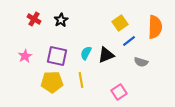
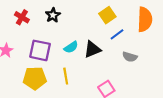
red cross: (34, 19) -> (22, 17), moved
black star: (61, 20) -> (53, 15), moved
cyan semicircle: (86, 53) -> (71, 47), turned -152

